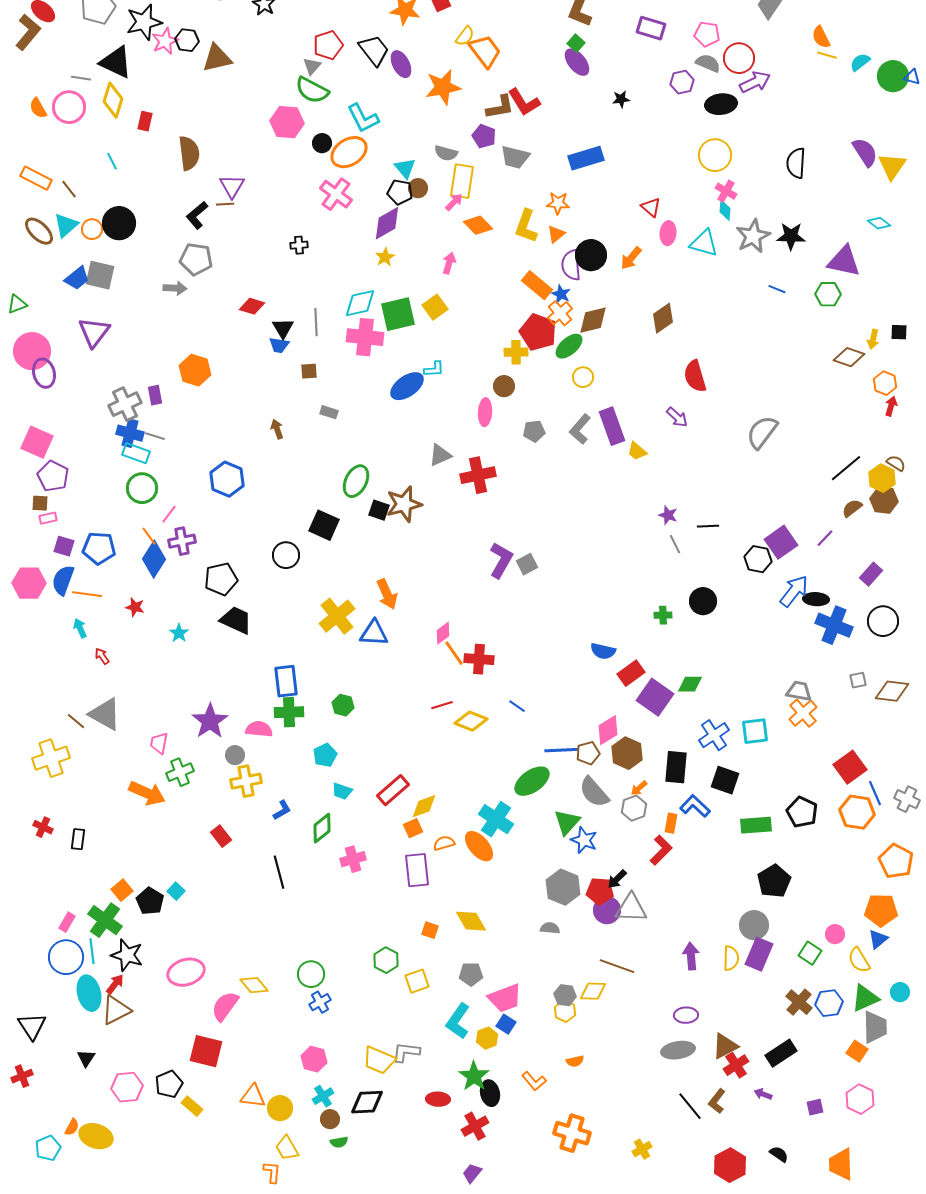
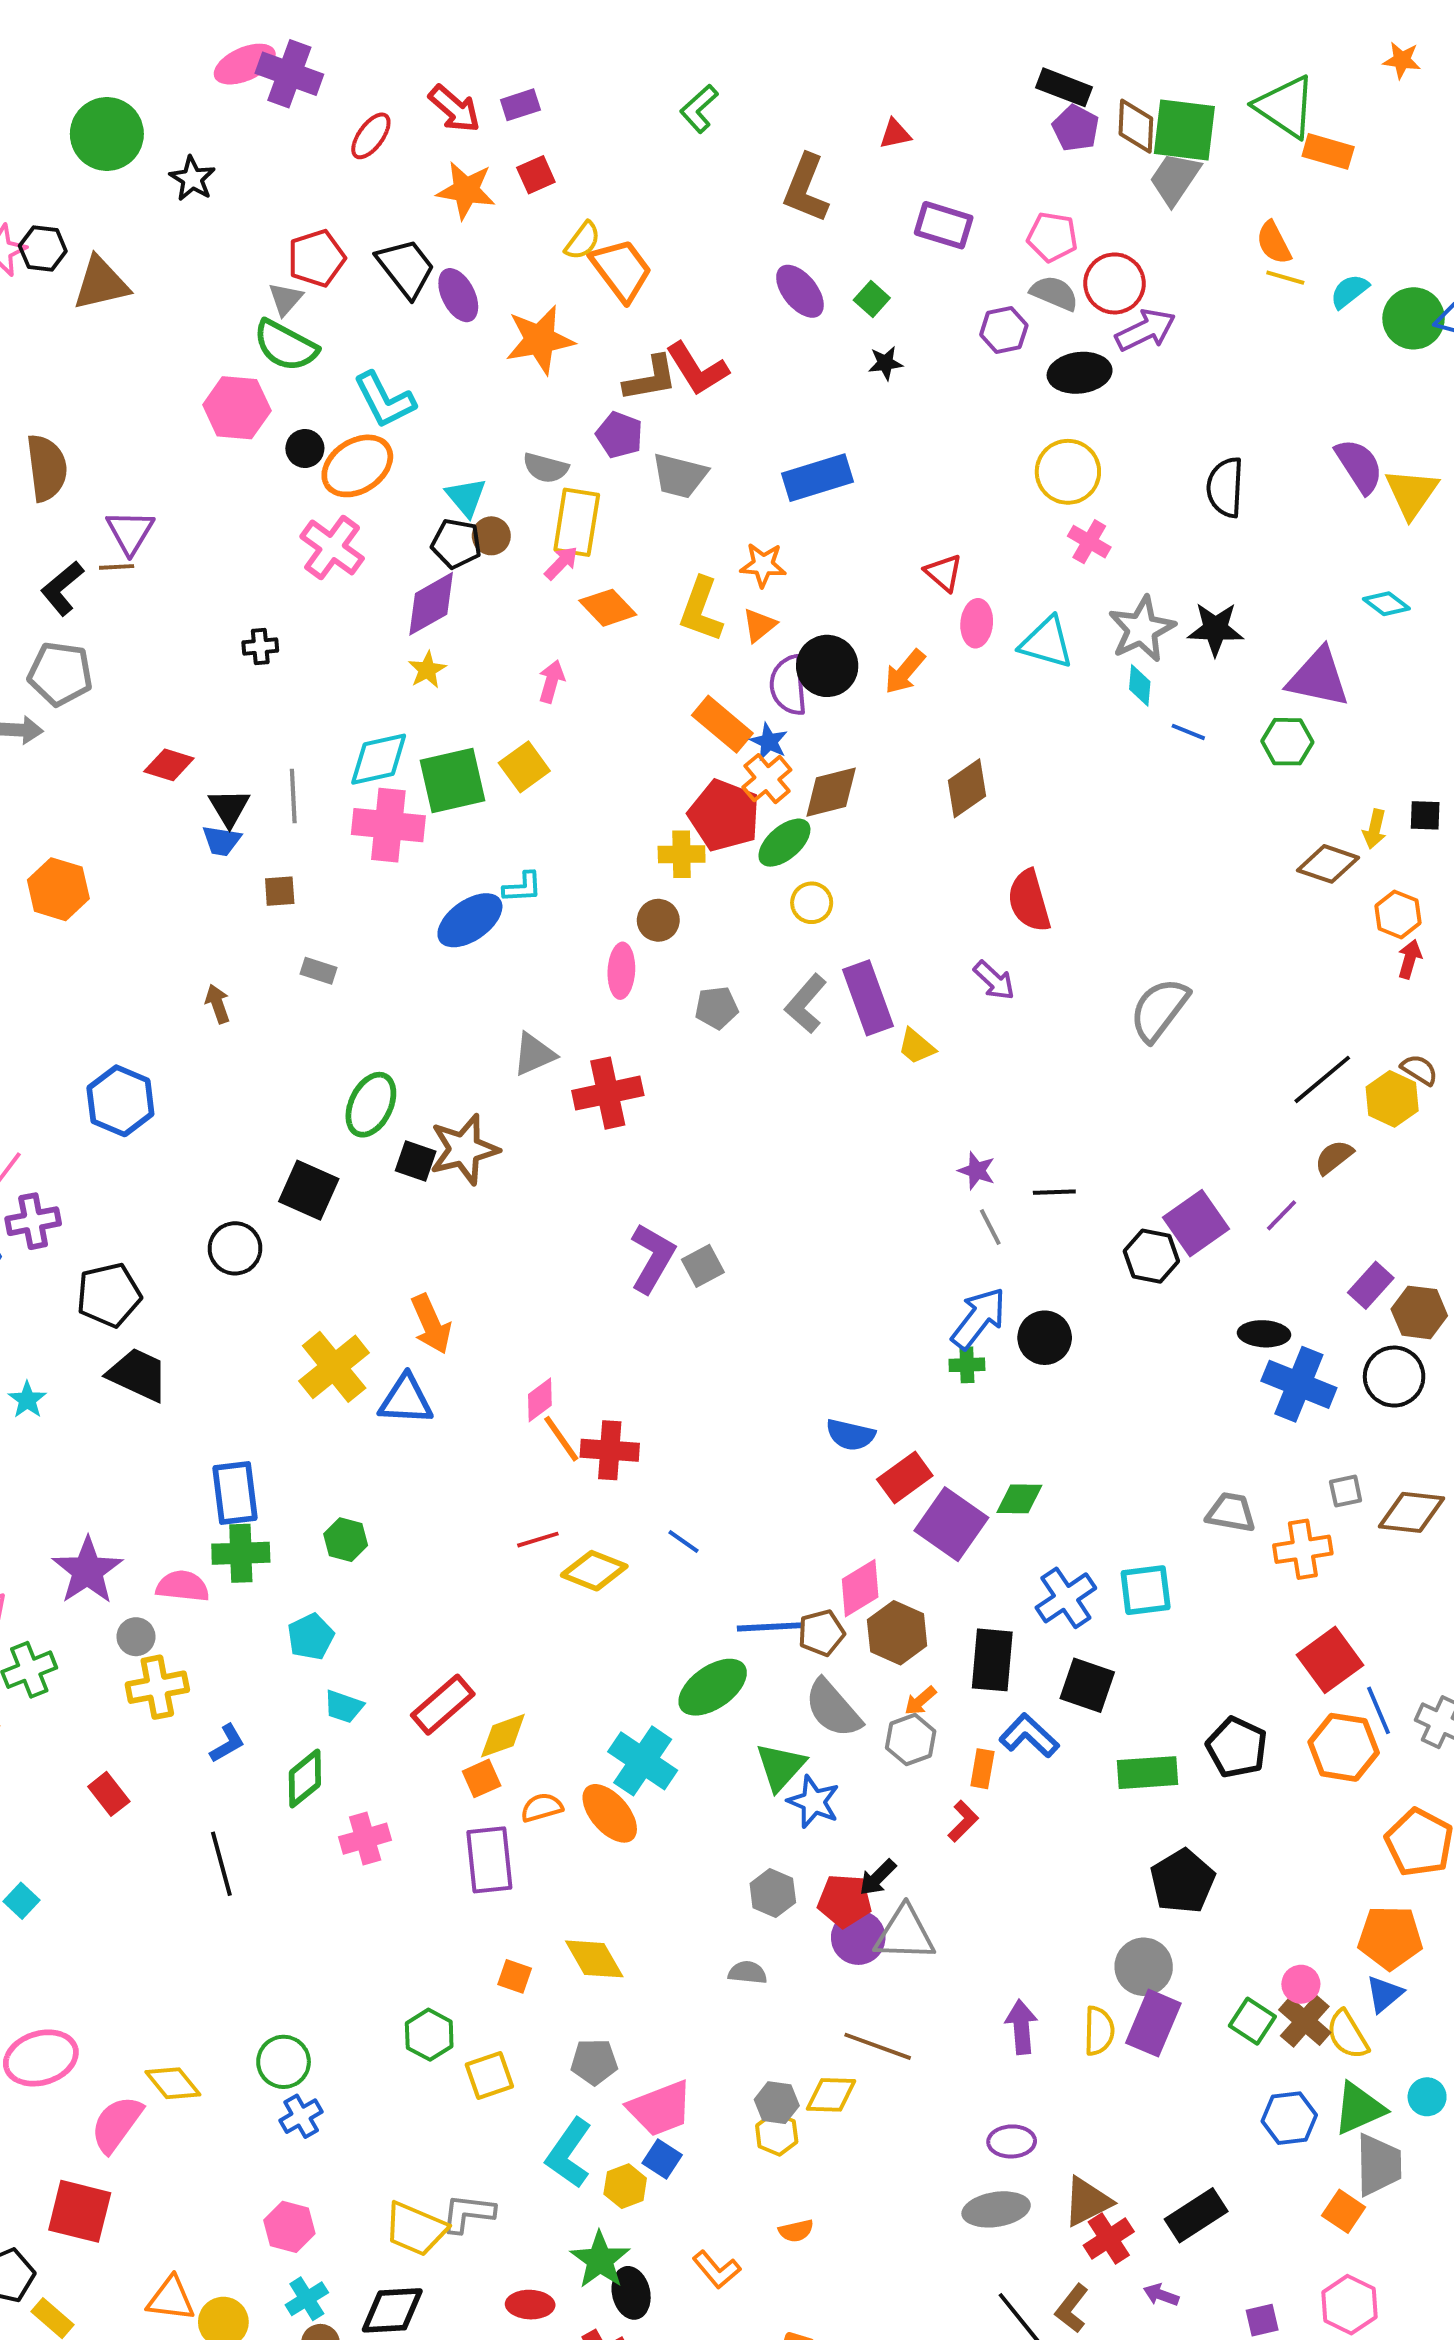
green square: (576, 43) -> (872, 299), moved
cyan diamond: (725, 210) -> (1140, 685), moved
brown hexagon: (884, 500) -> (1419, 1312), moved
blue arrow: (794, 591) -> (979, 1318), moved
orange cross: (803, 713) -> (1303, 1549), moved, turned 32
red L-shape: (661, 850) -> (963, 1821), size x0.7
gray hexagon: (563, 887) -> (773, 1893), size x0.7
brown cross: (799, 1002) -> (1305, 2021), moved

